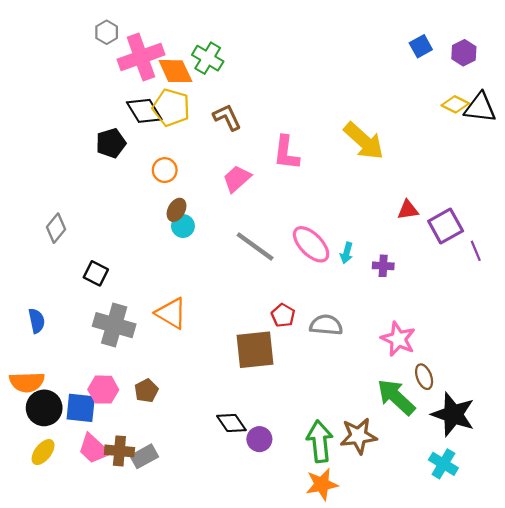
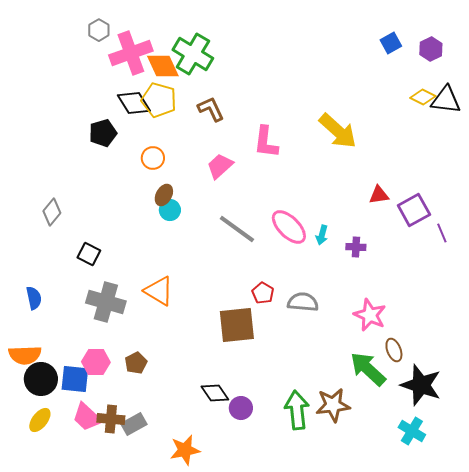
green cross: (208, 58) -> (193, 54), size x1.4
orange star: (322, 484) -> (185, 450), moved

